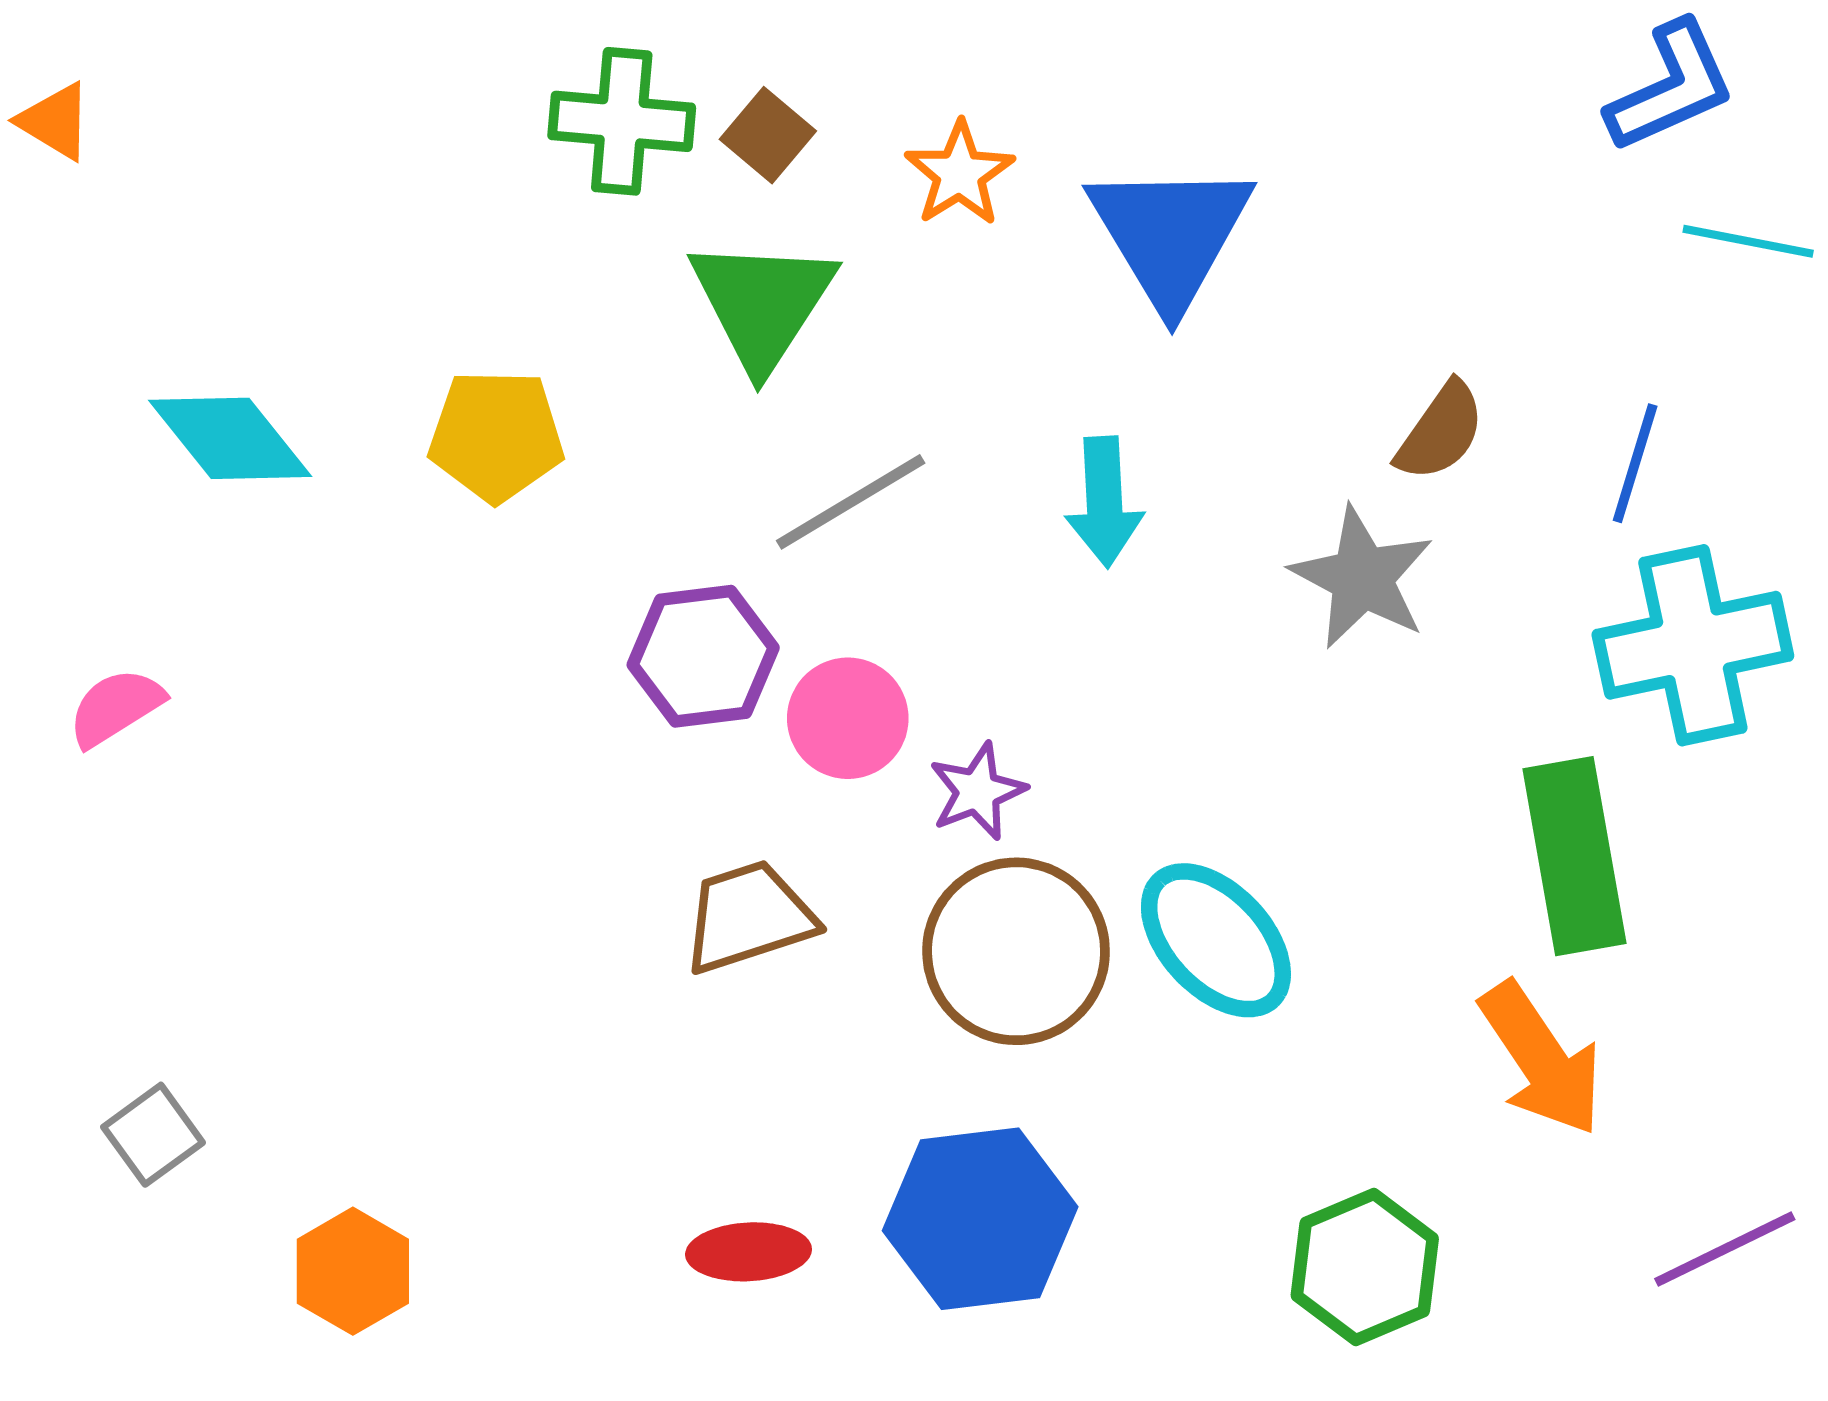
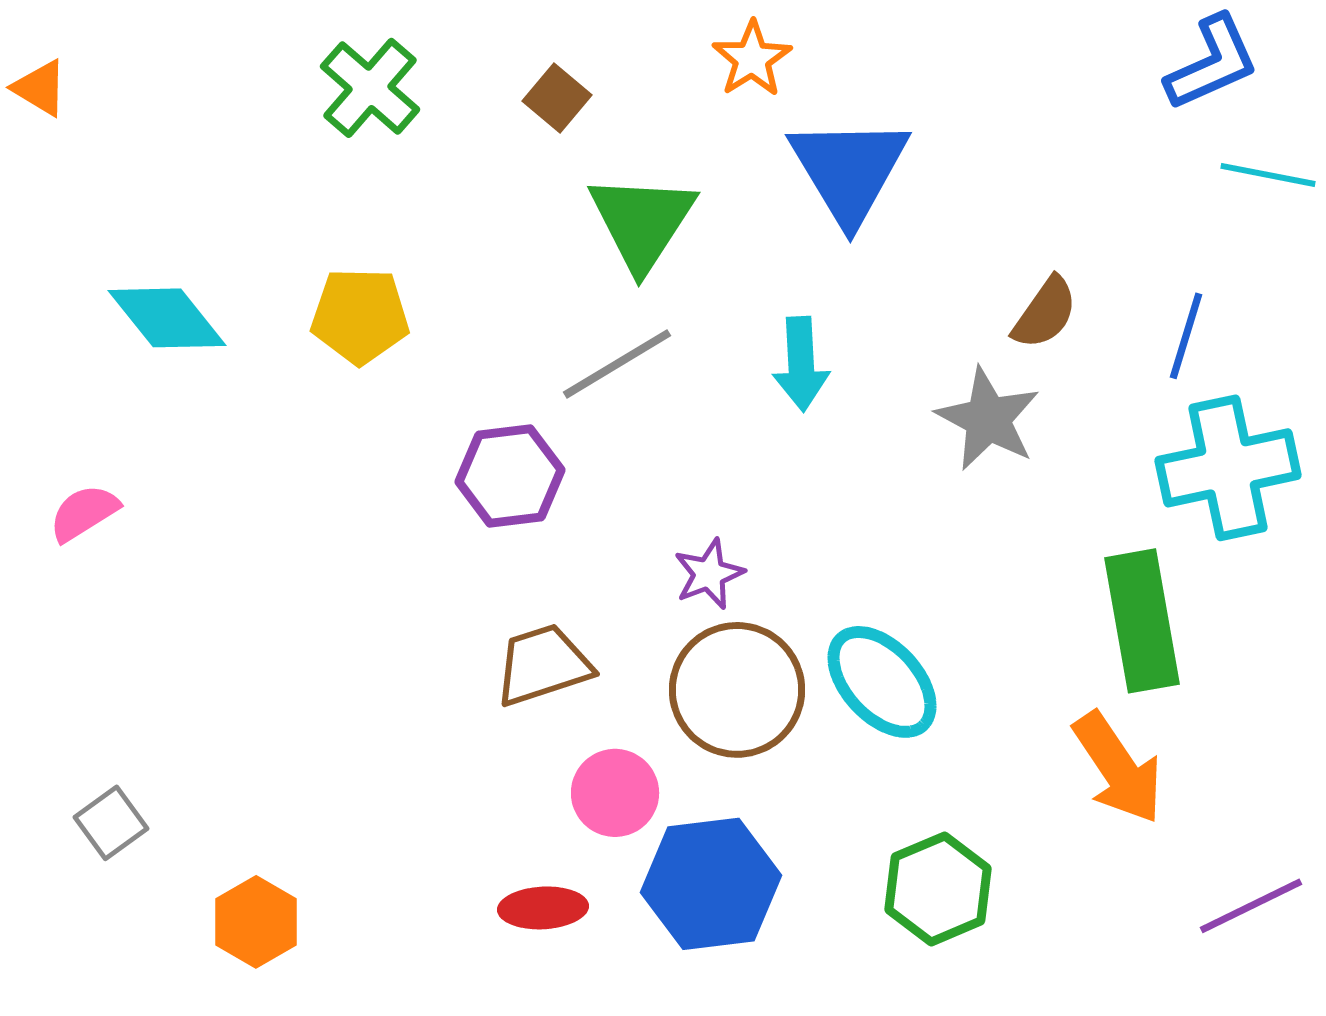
green cross: (622, 121) -> (370, 88), moved, turned 36
orange star: (959, 174) -> (752, 59), moved
green triangle: (762, 303) -> (642, 222), moved
pink circle: (848, 718) -> (615, 793), moved
green hexagon: (1365, 1267) -> (938, 889), moved

